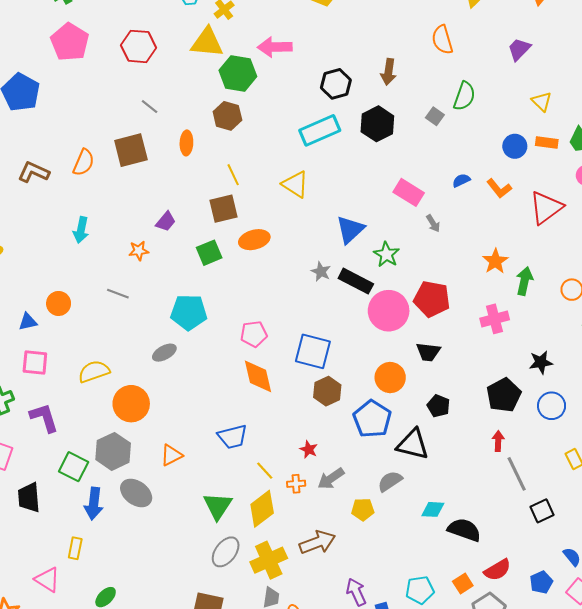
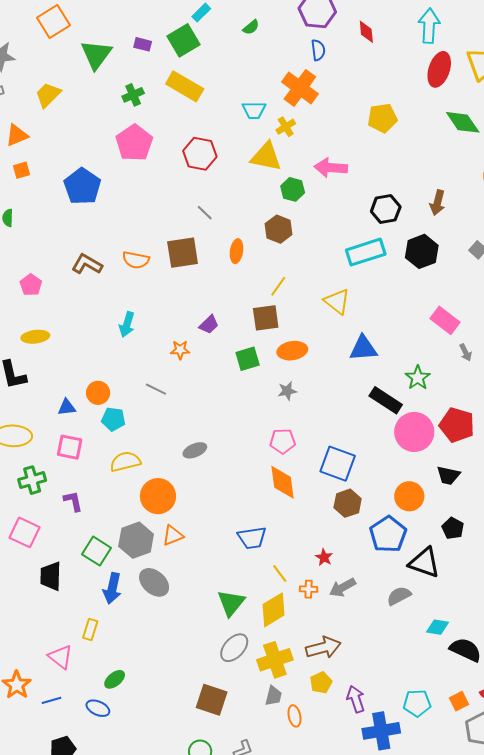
green hexagon: (238, 73) -> (293, 189), size x0.7
orange semicircle: (84, 163) -> (136, 260), turned 72
yellow line: (233, 175) -> (278, 286), turned 55
blue triangle: (350, 229) -> (363, 348), moved, turned 32
gray star: (321, 272) -> (287, 391), moved, turned 30
cyan pentagon: (189, 312) -> (113, 419), moved, size x0.7
purple L-shape: (44, 418) -> (73, 501), size x0.7
orange triangle: (171, 455) -> (173, 535), moved
yellow pentagon: (363, 509) -> (321, 683), moved, turned -30

